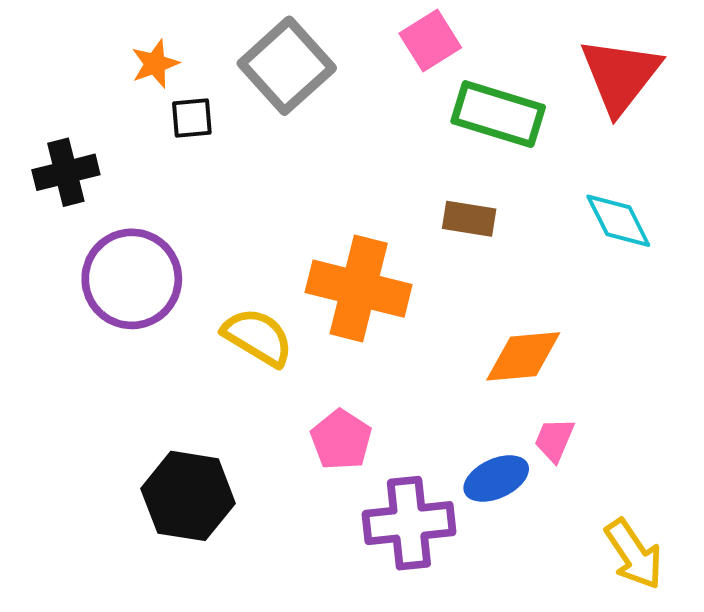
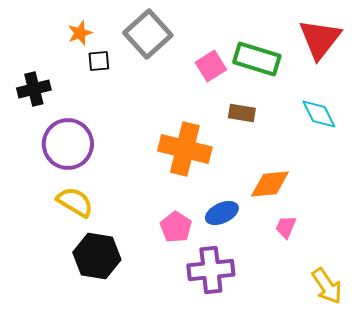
pink square: (430, 40) -> (211, 66), moved
yellow semicircle: (258, 337) -> (75, 202), moved
blue ellipse: (496, 478) -> (222, 213), moved

